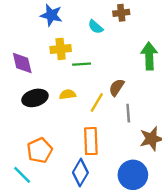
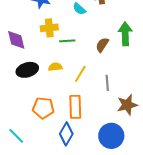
brown semicircle: (117, 87) -> (102, 45), moved
orange pentagon: (40, 150) -> (43, 108), moved, turned 30

